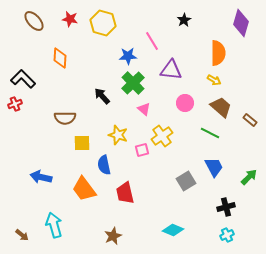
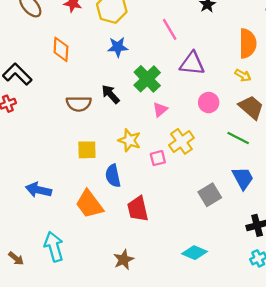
blue star: (128, 56) -> (118, 47), moved
pink triangle: (144, 109) -> (160, 110), turned 40
brown semicircle: (65, 118) -> (79, 104), moved

